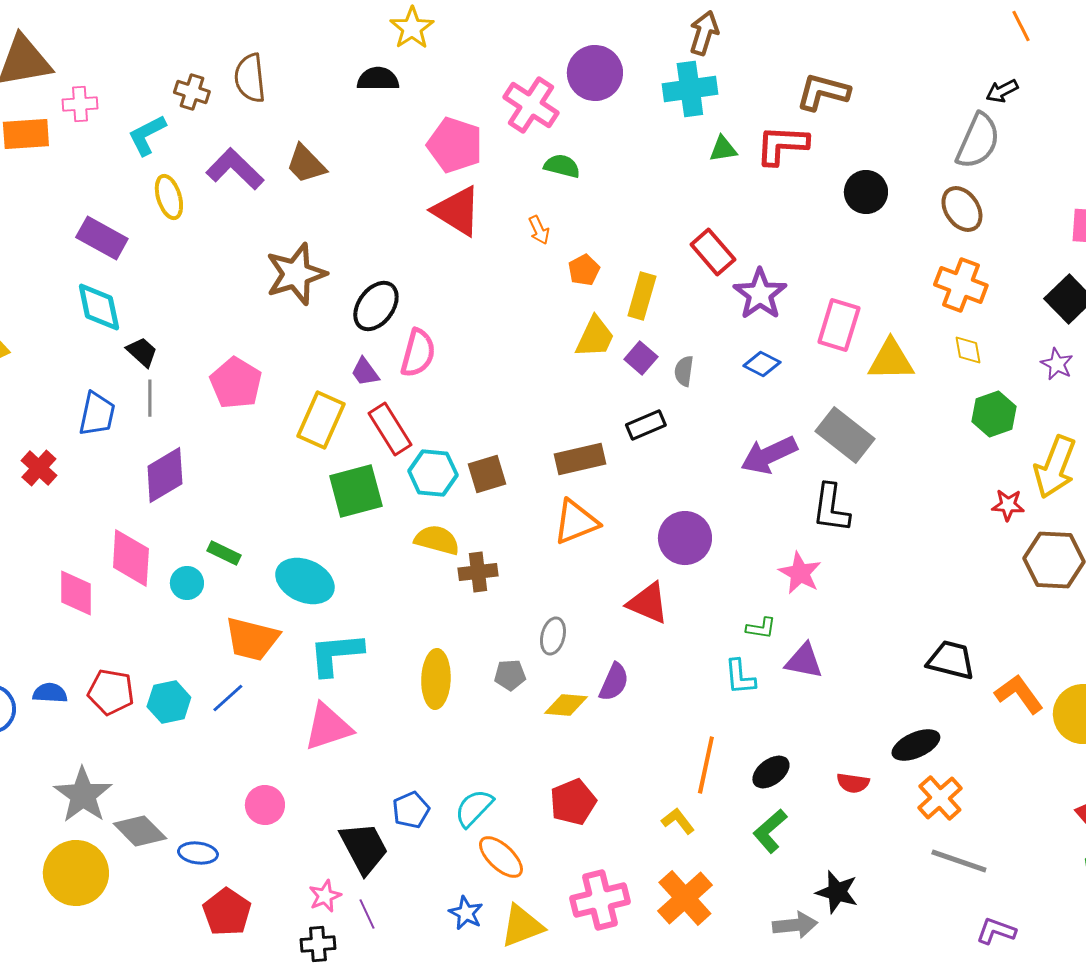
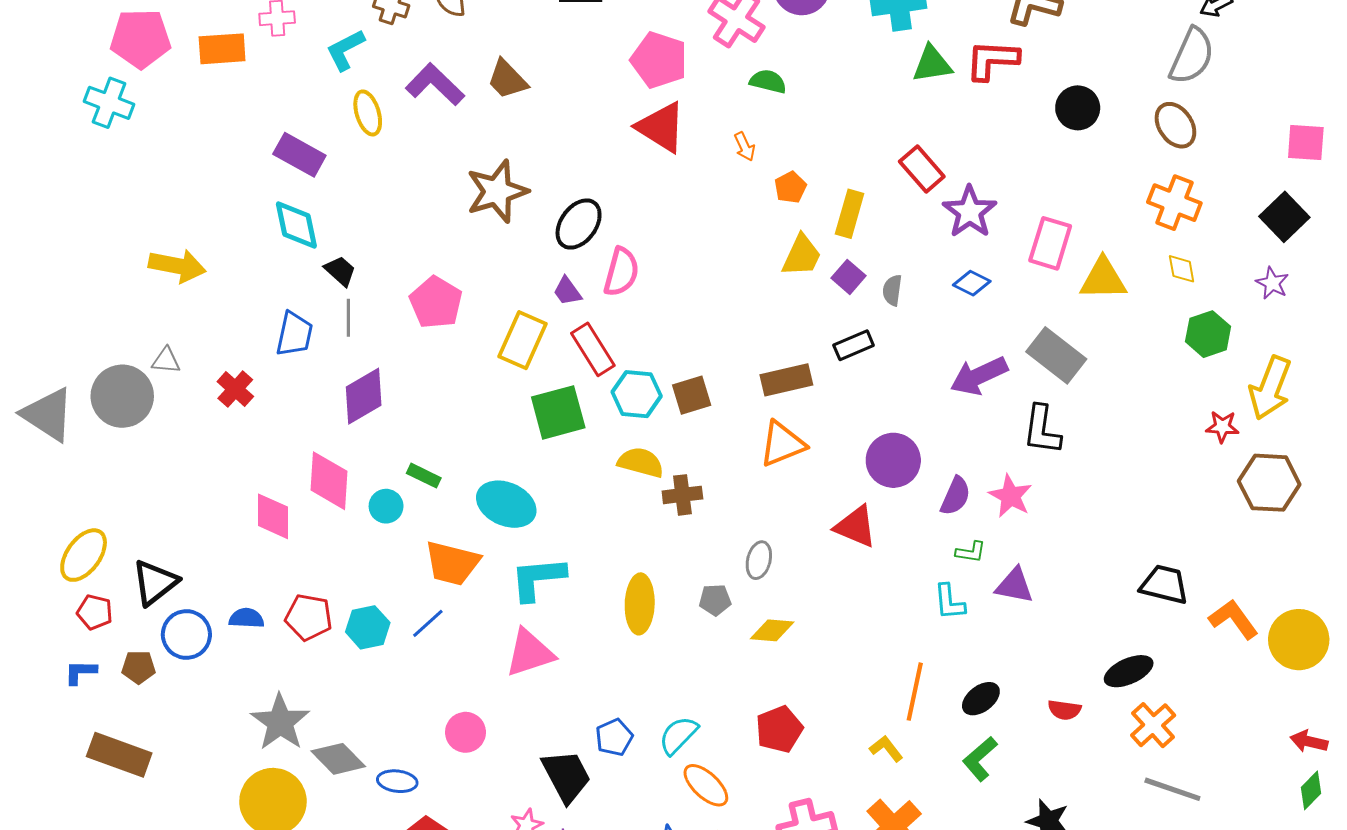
green triangle: (723, 149) -> (932, 64), size x1.4
purple semicircle: (614, 682) -> (955, 496), moved

